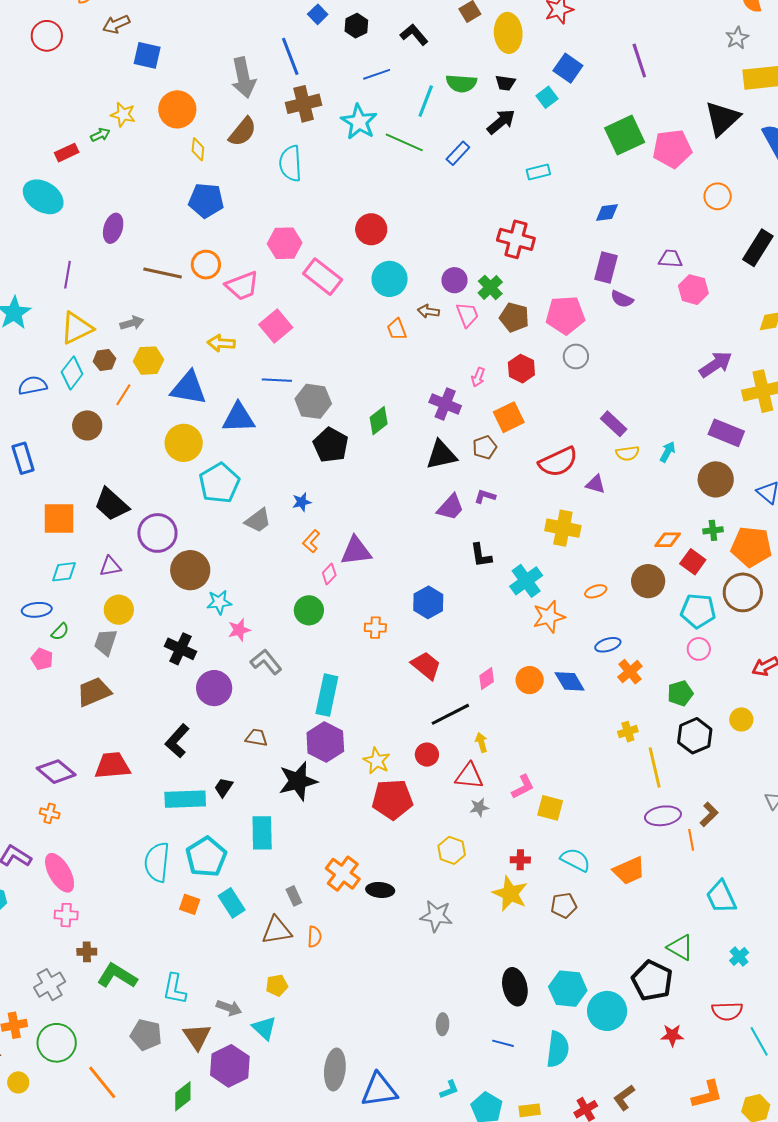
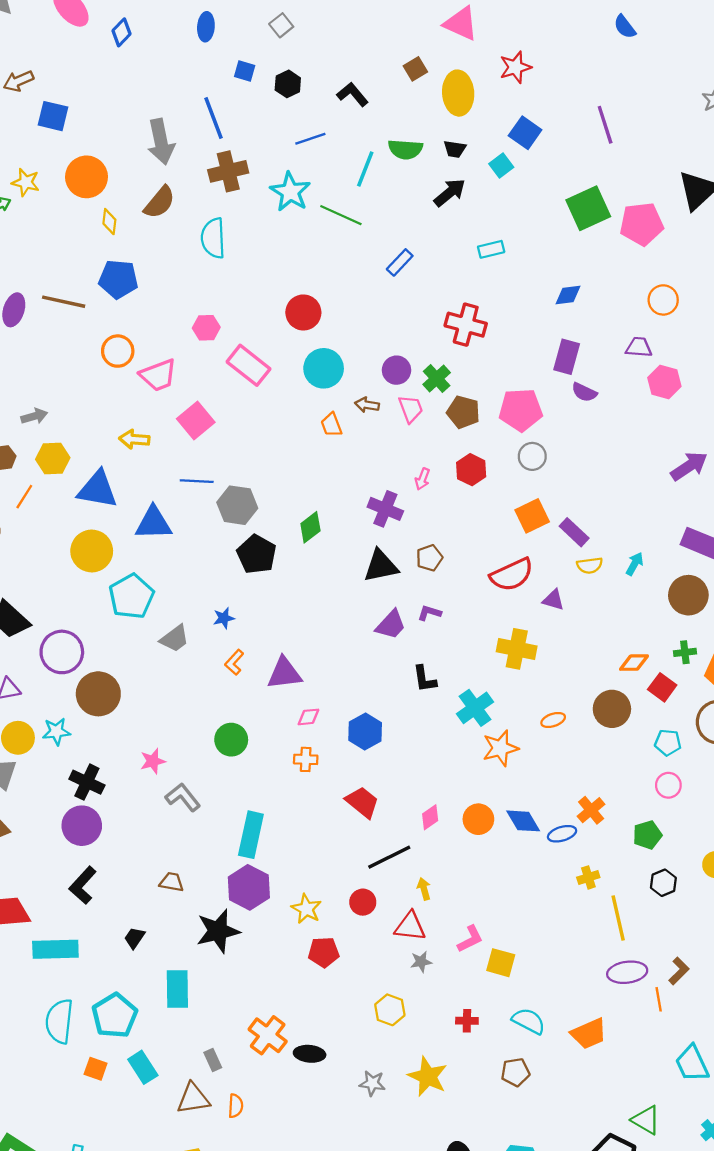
blue square: (318, 14) -> (245, 71), turned -30
blue rectangle: (458, 153) -> (400, 262), moved
orange circle: (718, 196) -> (663, 300), moved
pink hexagon: (285, 243) -> (206, 328), size x0.7
brown line: (163, 273) -> (64, 302), moved
orange square: (509, 417) -> (532, 516), moved
pink diamond: (329, 574) -> (308, 717), moved, turned 40
cyan star: (219, 602) -> (56, 731), moved
cyan pentagon: (698, 611) -> (668, 743), size x0.7
blue ellipse: (608, 645) -> (562, 834), moved
purple circle: (214, 688) -> (82, 826), moved
black hexagon: (695, 736) -> (663, 883), size x0.7
cyan rectangle: (185, 799) -> (55, 949), moved
red pentagon: (392, 799) -> (324, 952), size x0.7
yellow star: (510, 894) -> (428, 1076), moved
gray star: (436, 916) -> (372, 1083), size x0.7

